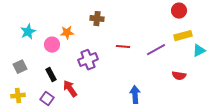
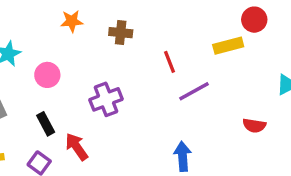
orange star: (67, 33) -> (72, 21), moved
yellow rectangle: (183, 36) -> (228, 46), moved
red line: (123, 47) -> (170, 62), moved, turned 64
purple line: (156, 50) -> (194, 91), moved

